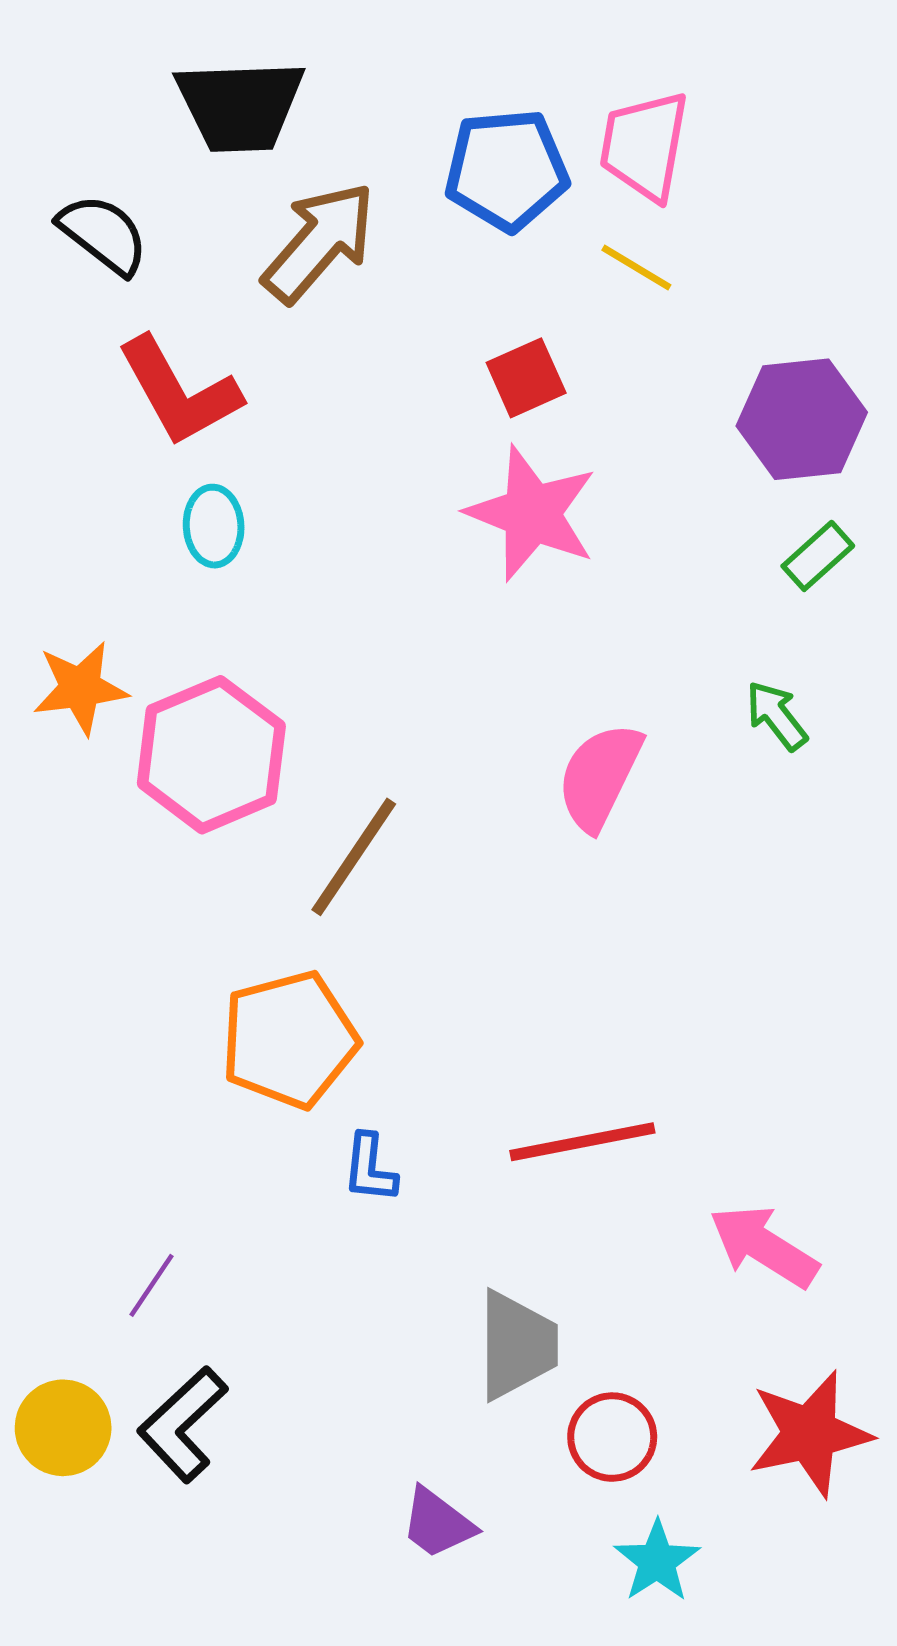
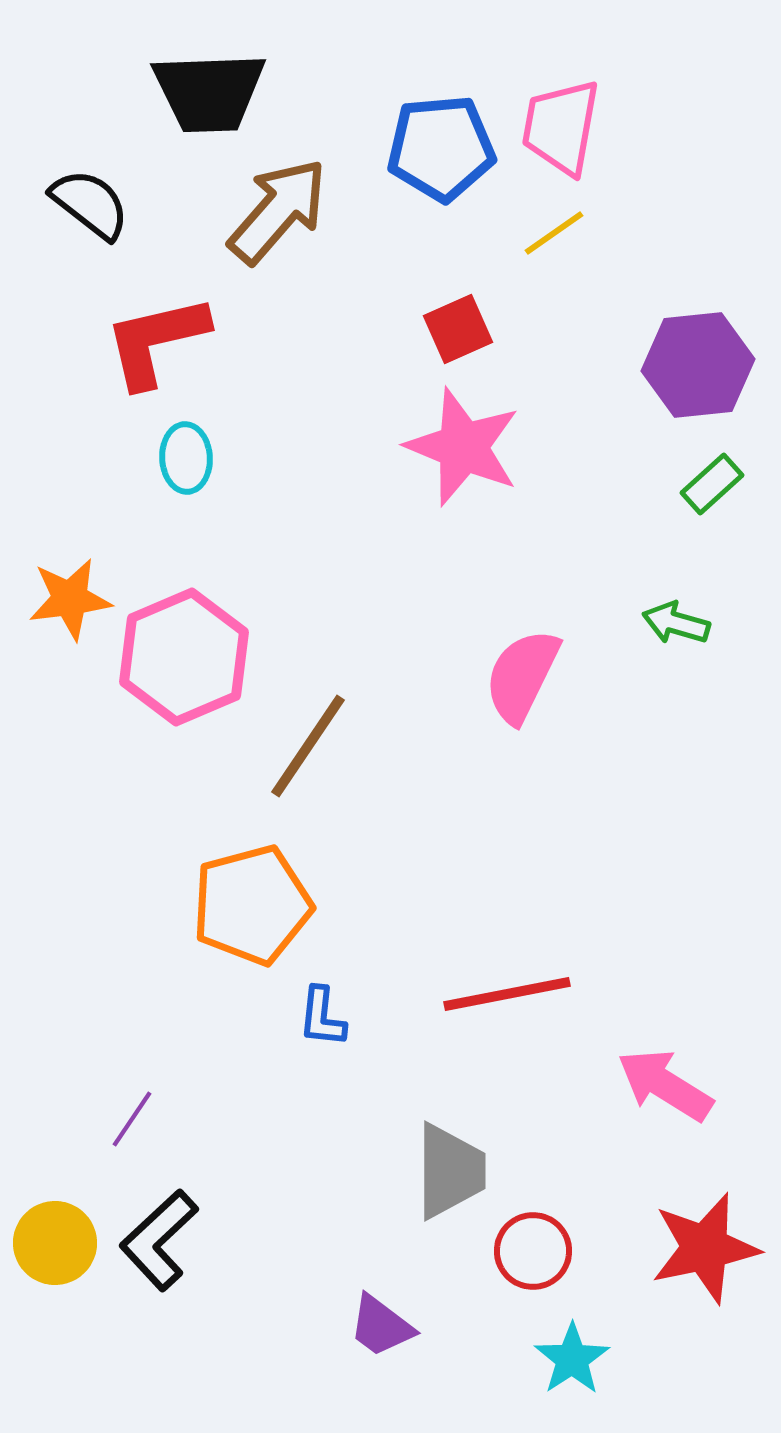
yellow line: (636, 268) -> (554, 233), turned -66
red L-shape: (179, 392) -> (156, 341), turned 106
green arrow: (776, 716) -> (676, 623), turned -36

